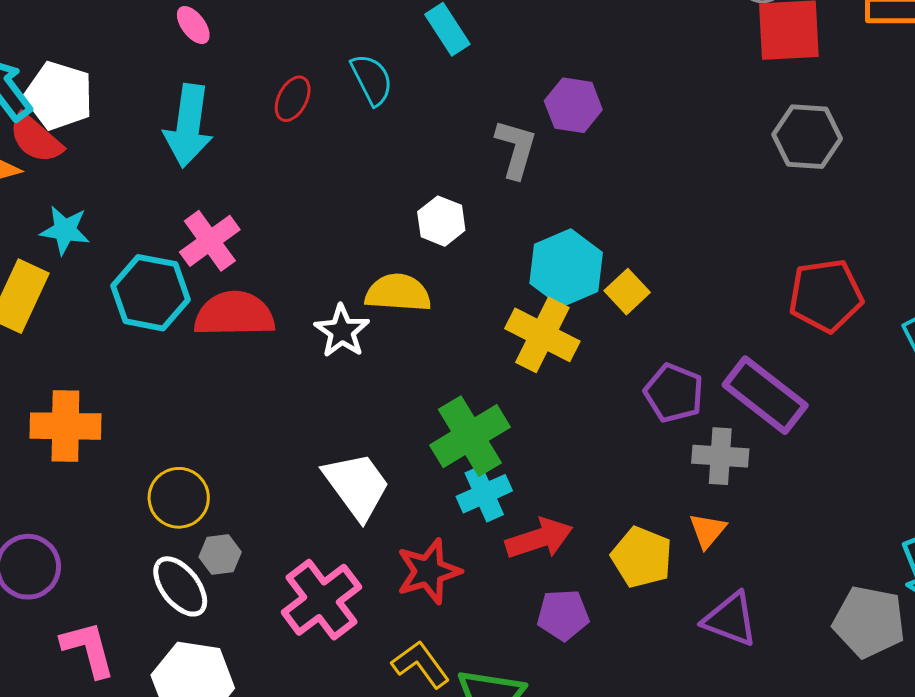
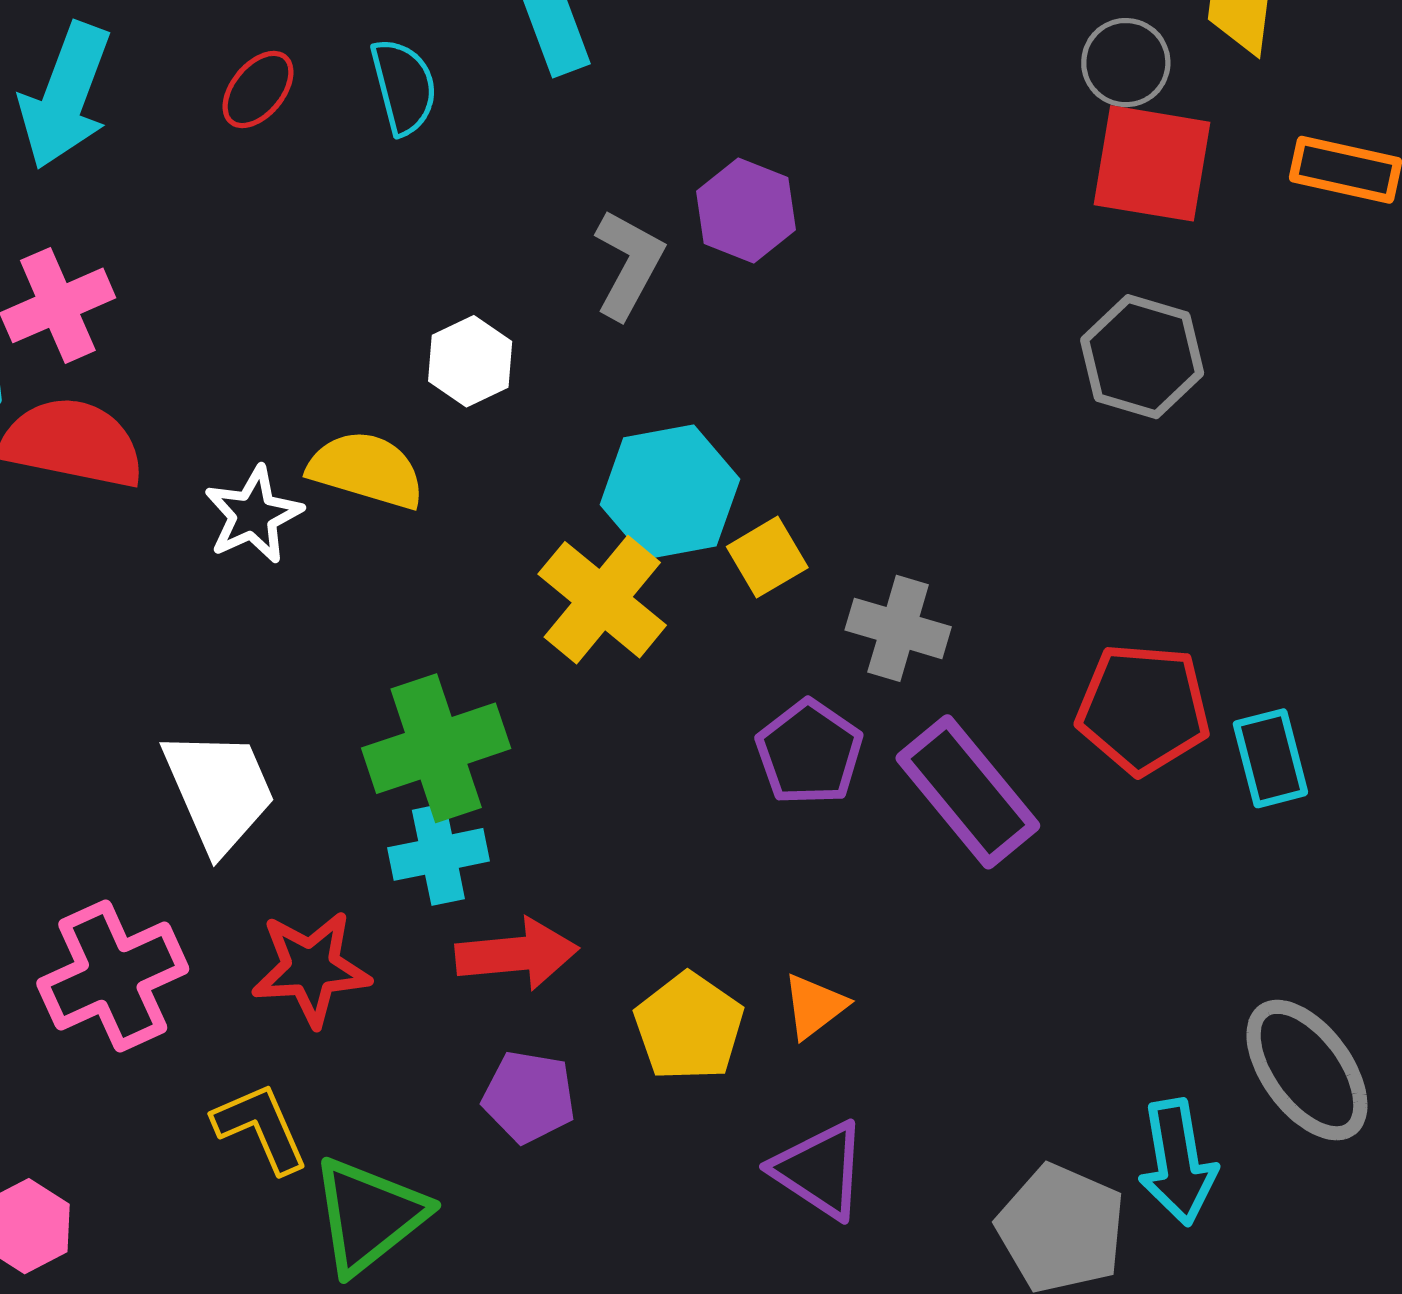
red pentagon: (826, 296) -> (1143, 709), moved
gray cross: (720, 456) -> (898, 628), moved

